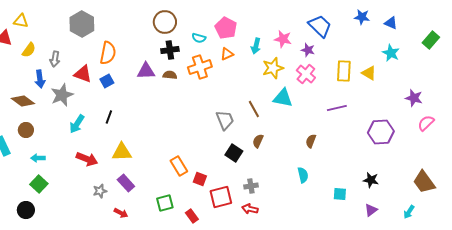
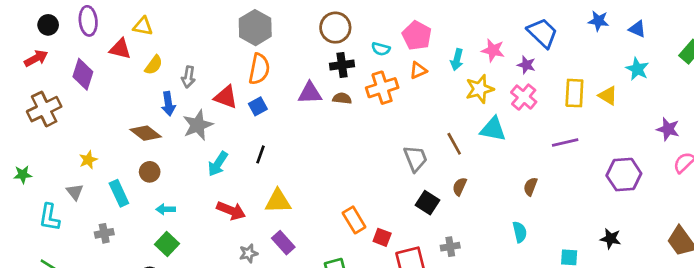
gray hexagon: (82, 24) -> (255, 28), moved

